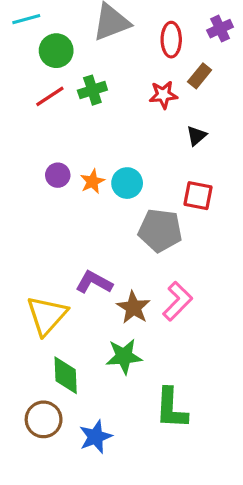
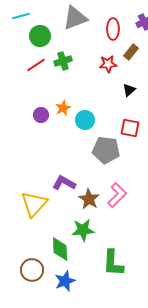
orange star: (92, 181) -> (63, 108), moved
green diamond: (66, 375) -> (60, 249), moved

